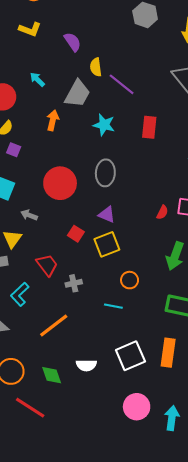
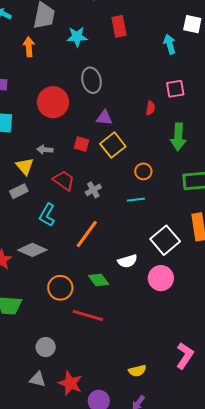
red semicircle: (162, 212) -> (150, 108), moved
gray arrow: (29, 215) -> (45, 150), moved
pink circle: (137, 407) -> (161, 278), moved

